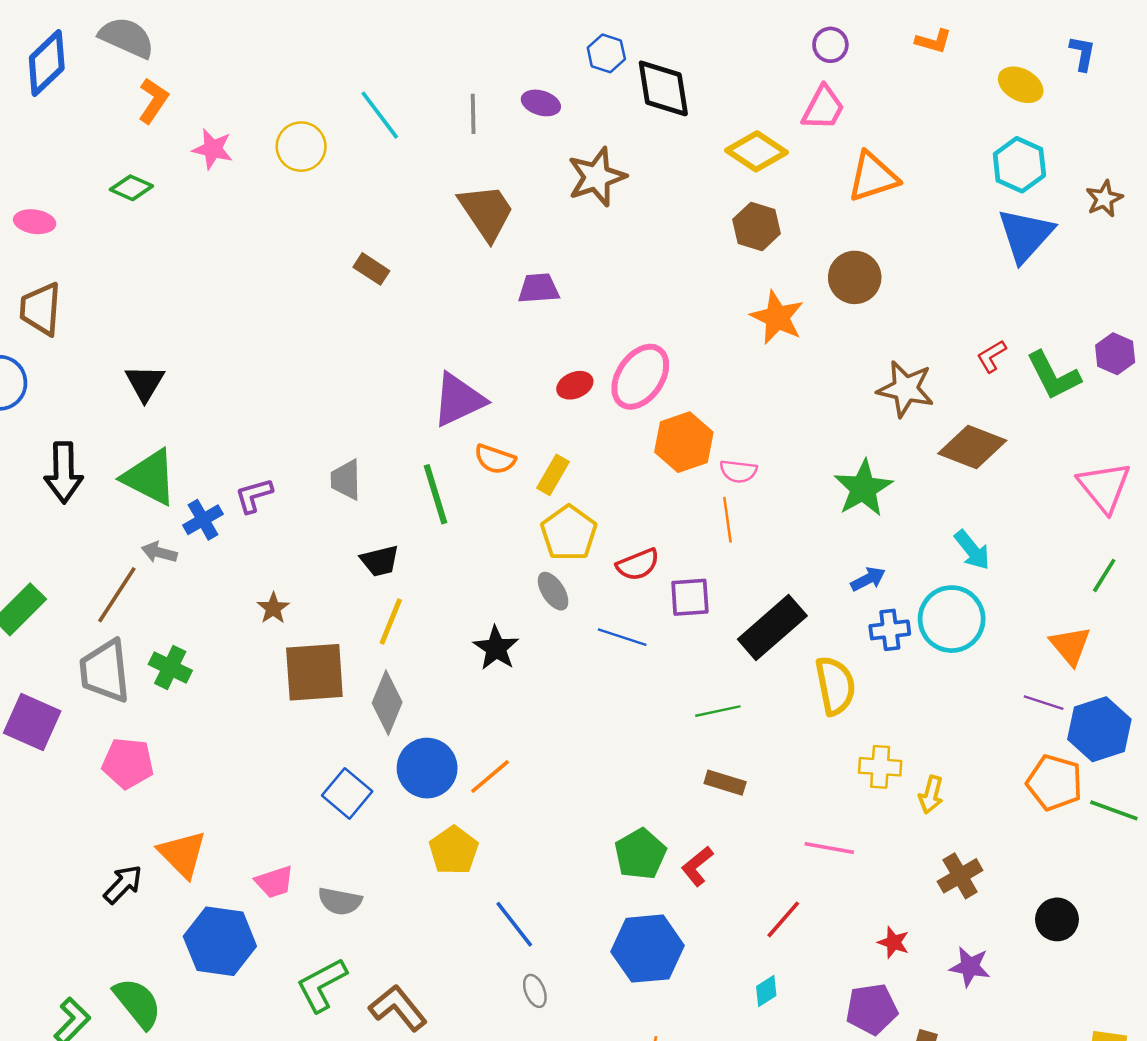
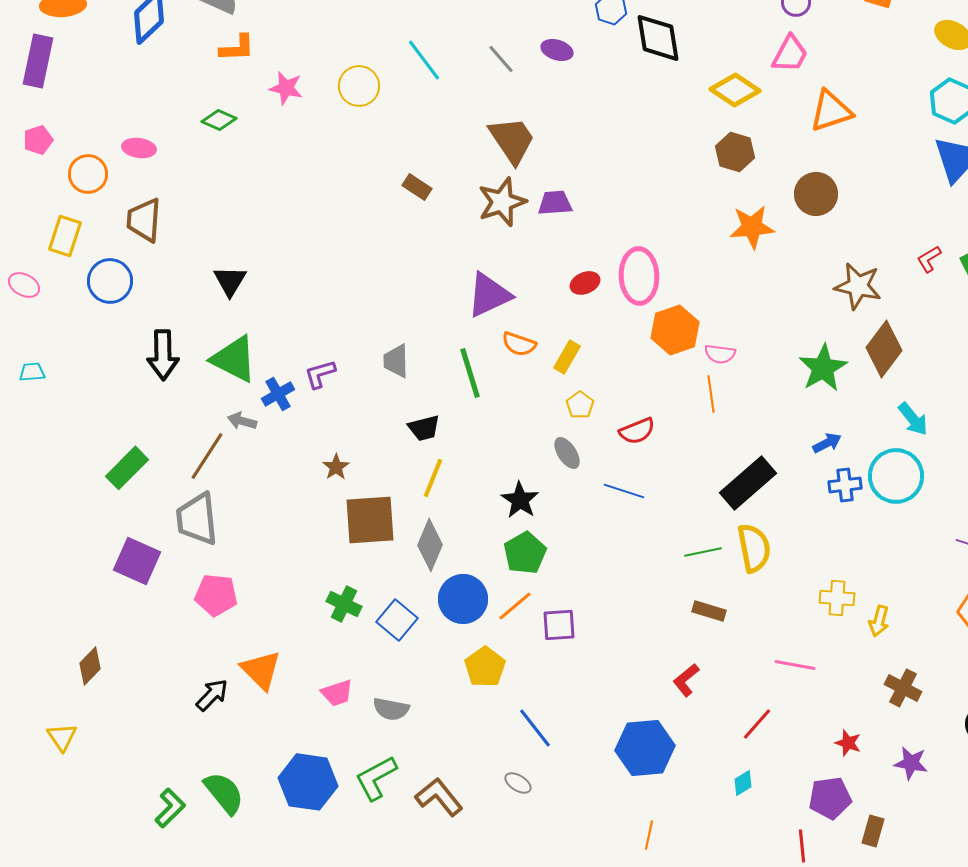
orange L-shape: (153, 101) -> (237, 48), turned 54
gray line: (473, 114) -> (501, 59), turned -40
brown star: (597, 177) -> (502, 202), moved
orange star: (777, 317) -> (752, 227), turned -30
pink ellipse: (640, 377) -> (639, 276), turned -36
brown diamond: (972, 447) -> (884, 349), moved, turned -74
yellow pentagon: (569, 533) -> (580, 405), size x0.6
purple square: (690, 597) -> (559, 625), moved
green cross: (170, 667) -> (344, 604), moved
yellow semicircle: (835, 686) -> (754, 548), moved
green pentagon: (640, 854) -> (525, 553), moved
brown cross: (960, 876) -> (903, 688), turned -33
blue hexagon: (220, 941) -> (308, 782), moved
gray ellipse: (535, 991) -> (518, 783), moved, turned -36

